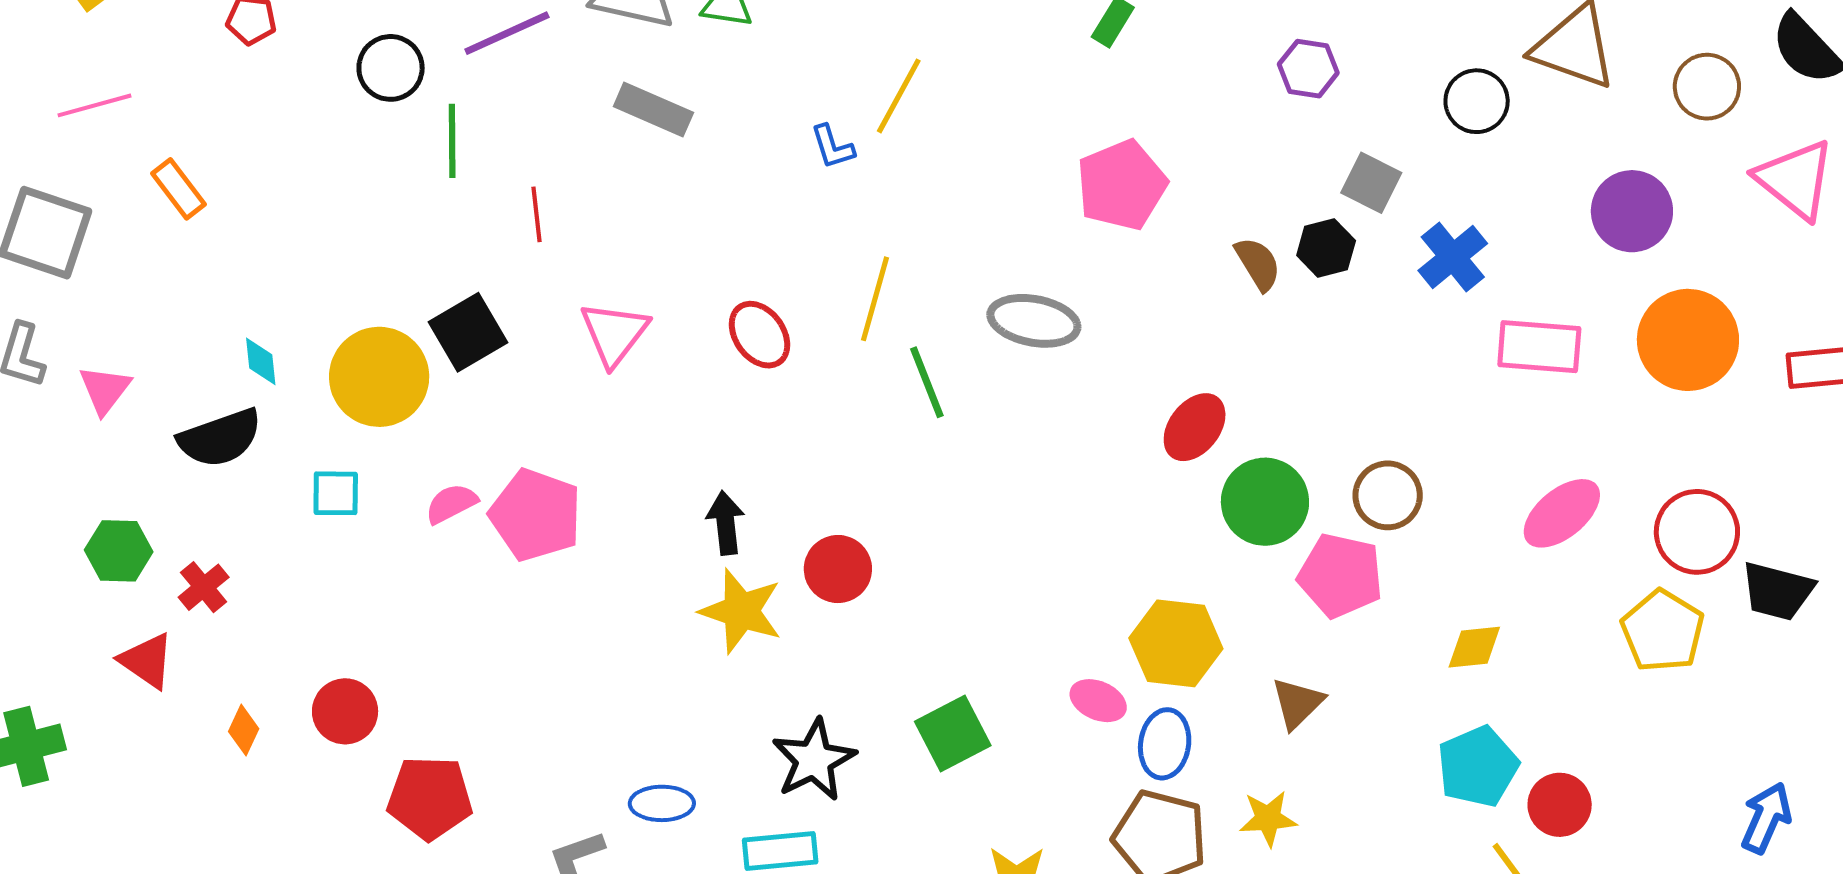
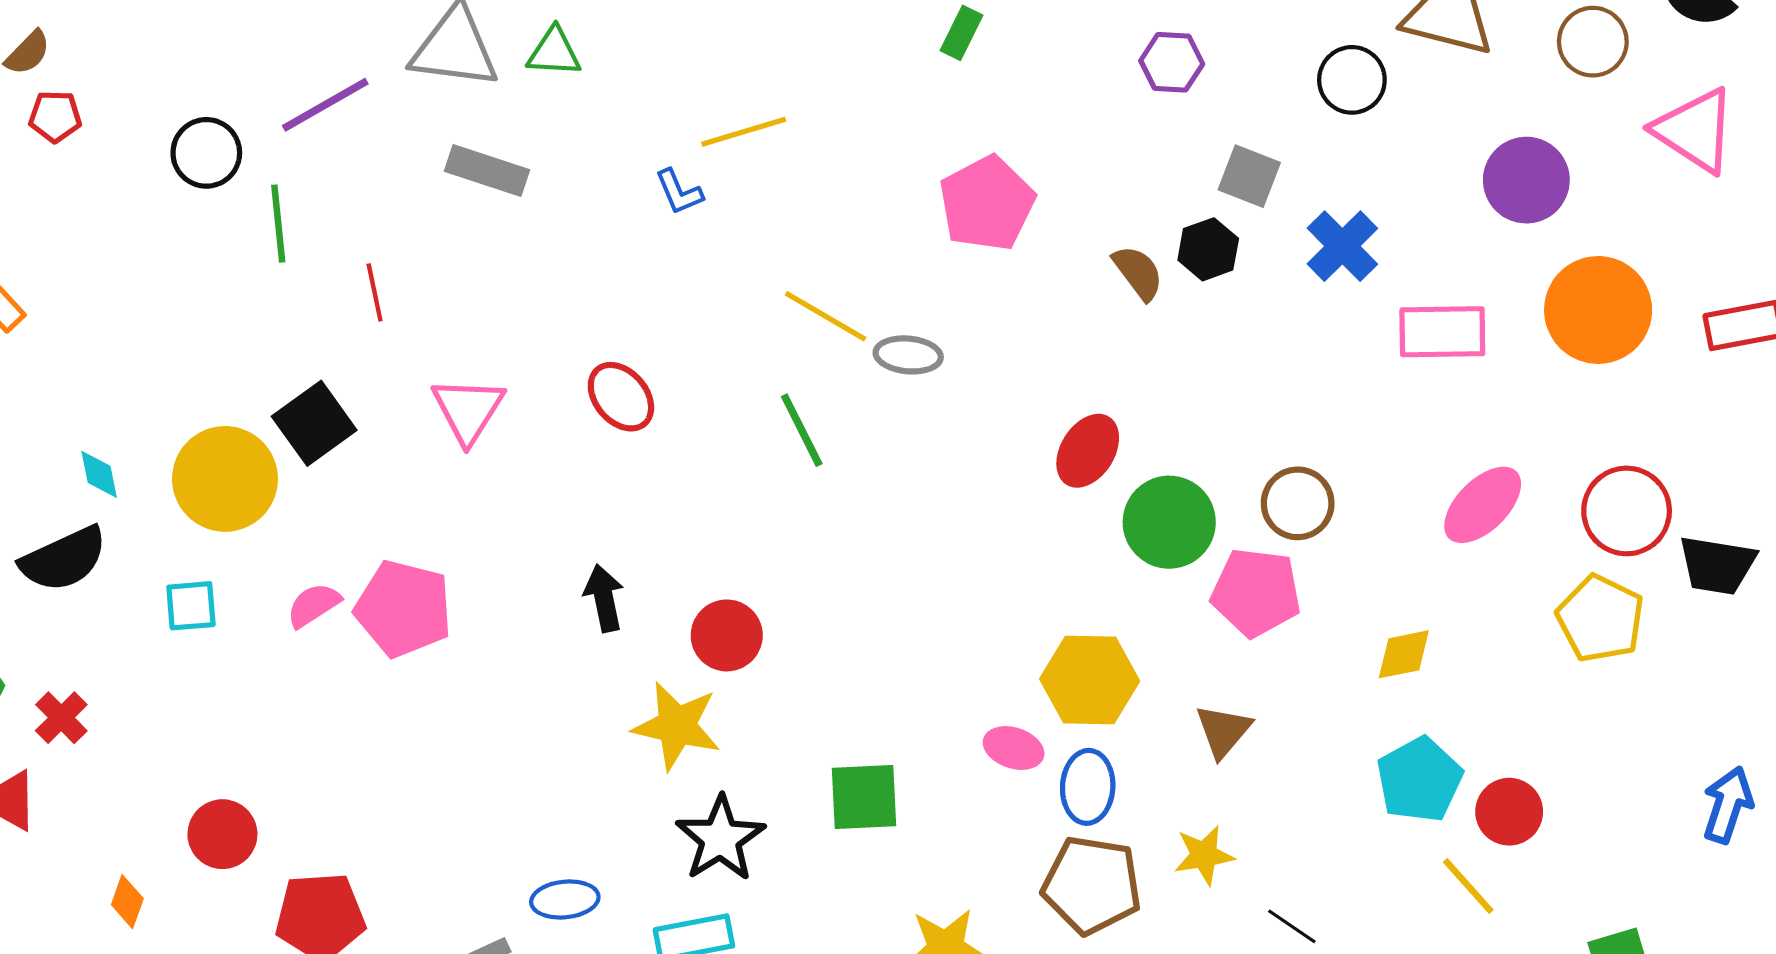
yellow line: (899, 96) -> (744, 132), turned 50
yellow line: (875, 299) -> (826, 316), moved, turned -70
gray ellipse: (1034, 321) -> (908, 355), size x0.7
yellow star: (741, 611) -> (677, 726), moved
orange diamond: (244, 730) -> (127, 902), moved
green square: (953, 734) -> (864, 797), turned 30

